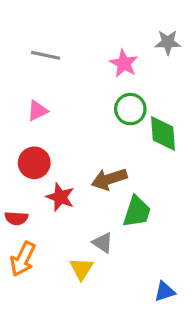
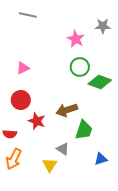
gray line: (46, 55) -> (28, 15), moved
green diamond: (163, 134) -> (100, 82), turned -65
blue triangle: (165, 292) -> (101, 159), moved

